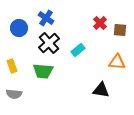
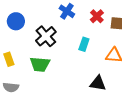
blue cross: (46, 18) -> (67, 11), moved
cyan rectangle: (78, 50) -> (84, 44), moved, turned -32

